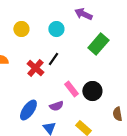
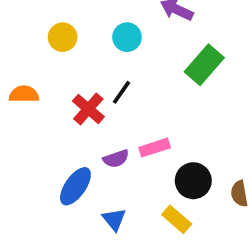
pink rectangle: (71, 89) -> (155, 148), turned -70
black circle: (92, 91) -> (193, 181), moved
purple semicircle: (56, 106) -> (116, 159), moved

